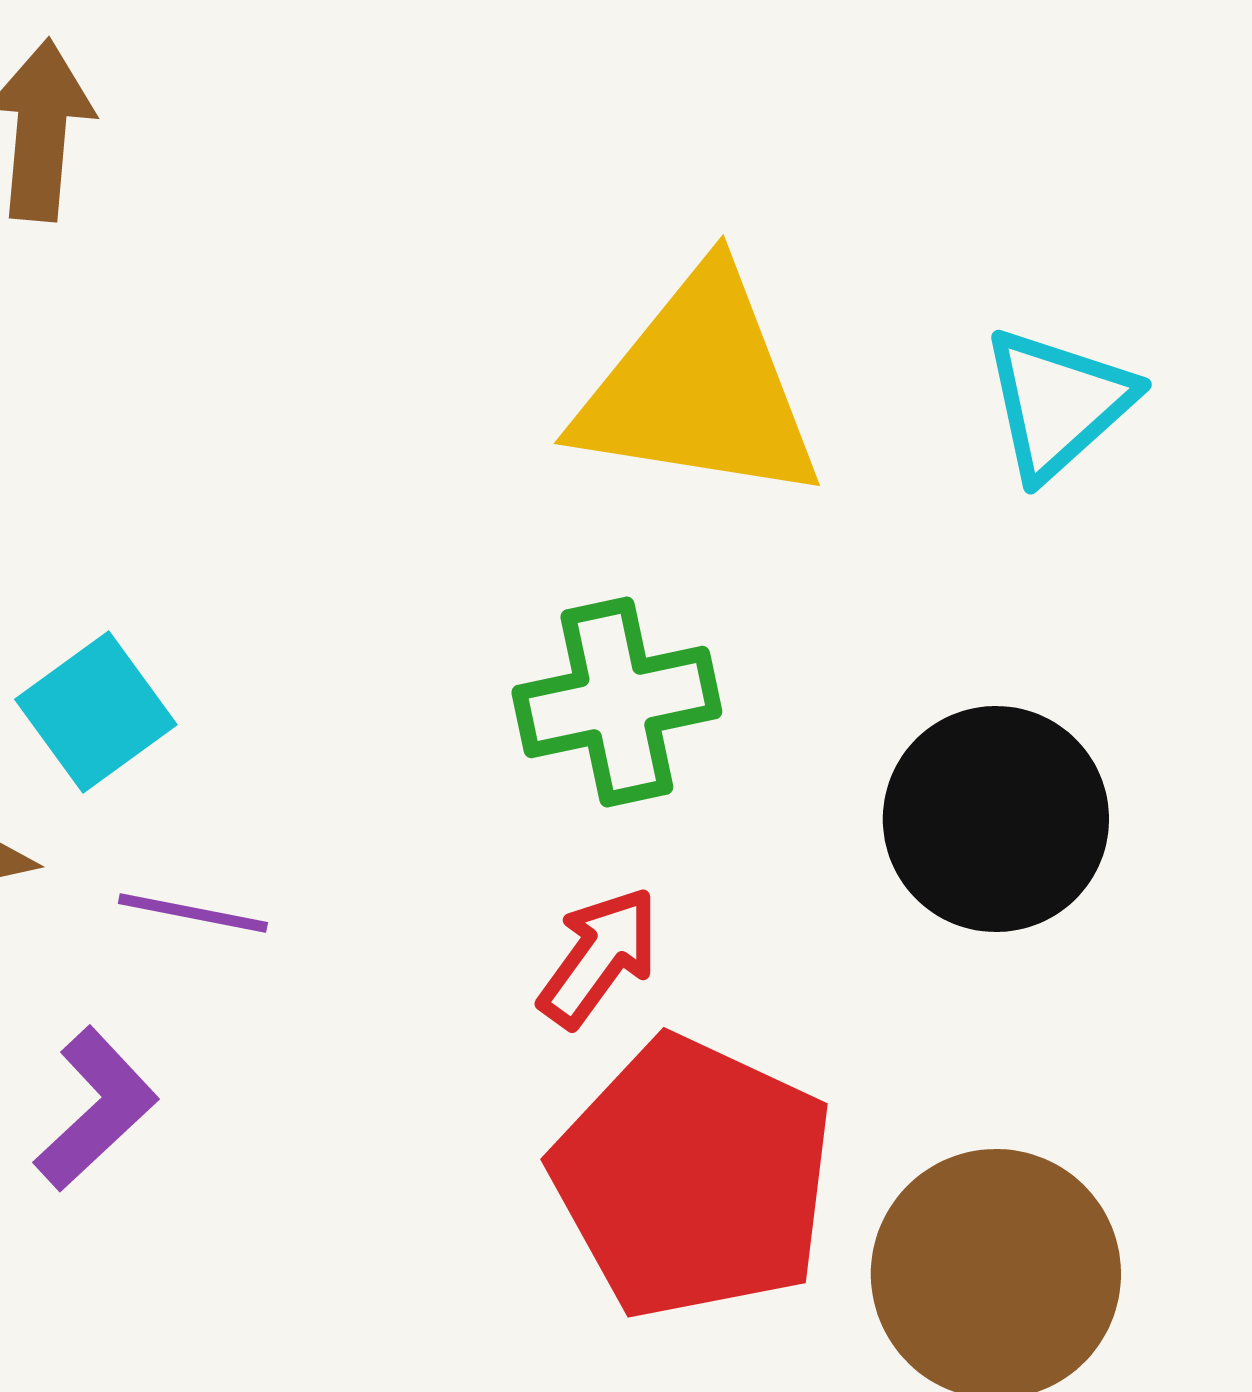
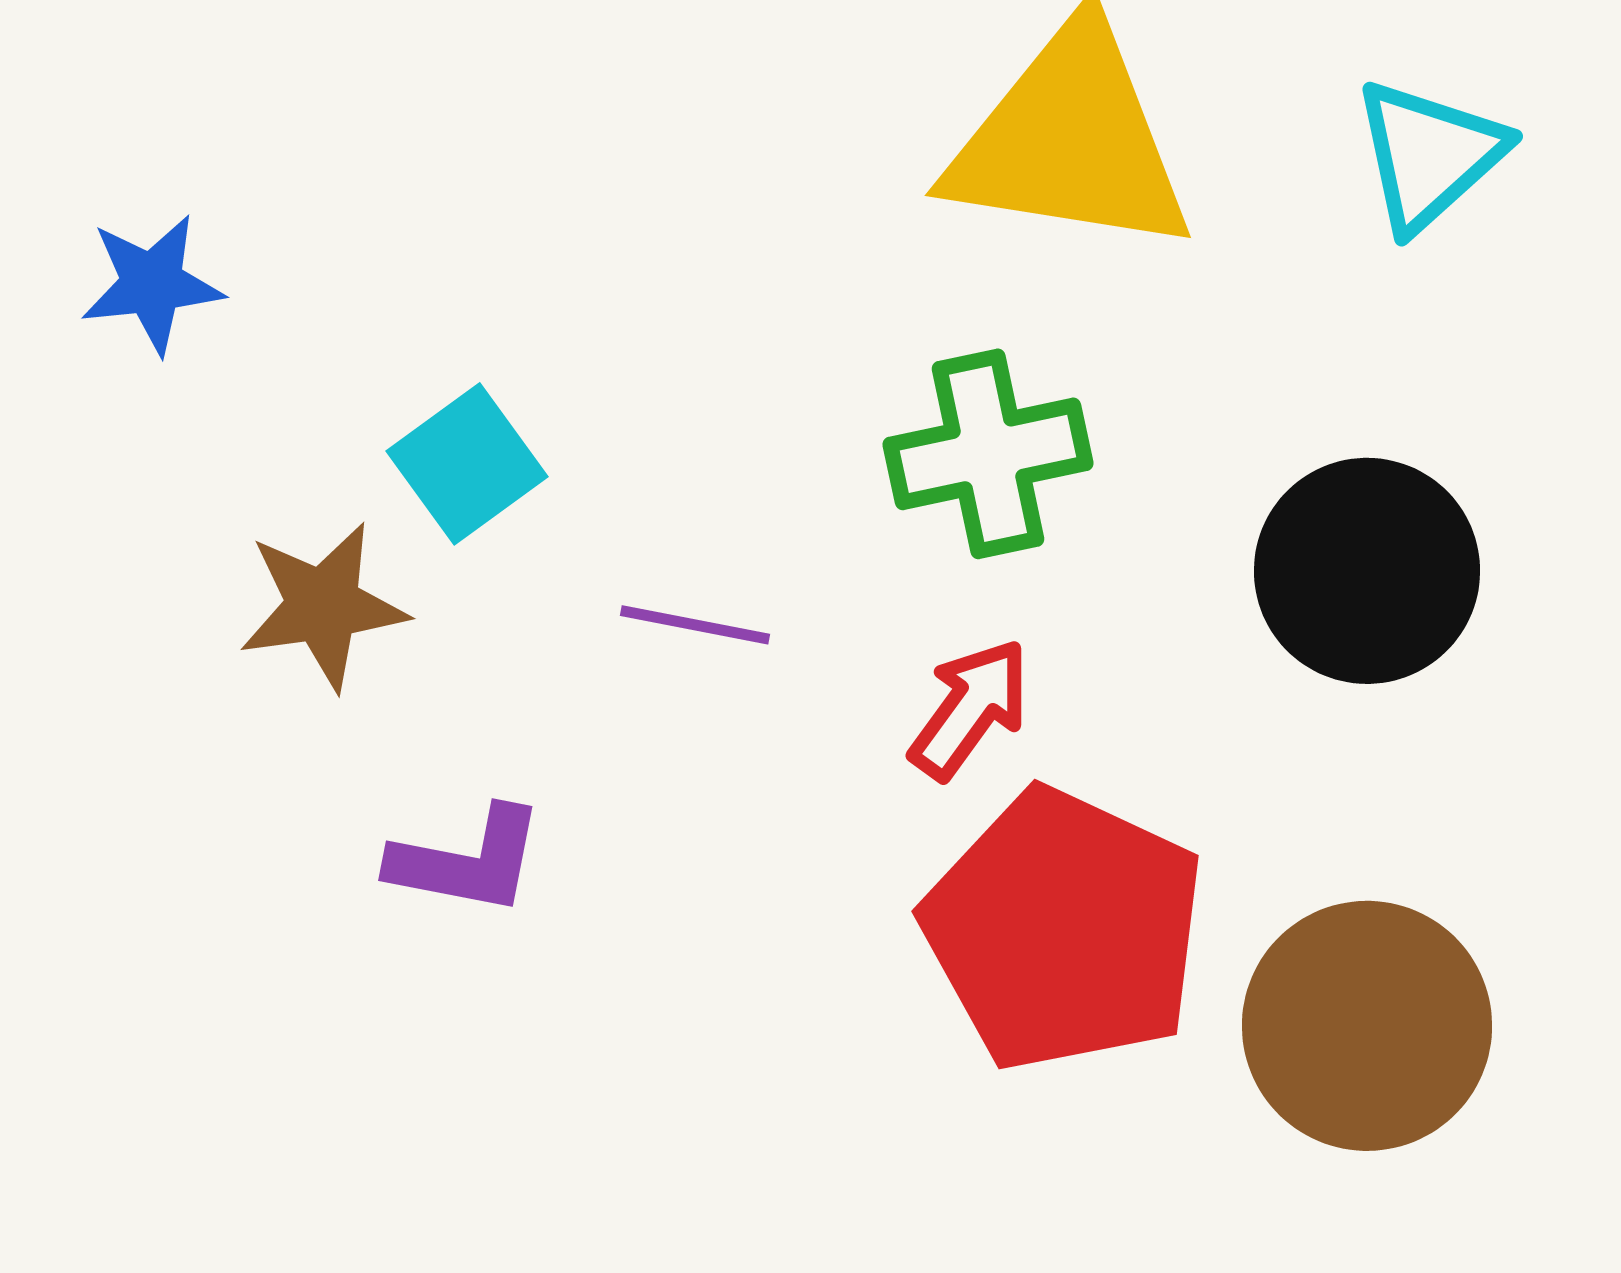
purple line: (193, 913) -> (695, 625), moved
purple L-shape: (96, 1109) -> (467, 861), turned 54

